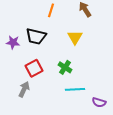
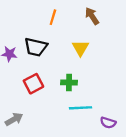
green cross: (65, 67) -> (69, 83), turned -32
gray arrow: (24, 89) -> (14, 119), moved, turned 35

